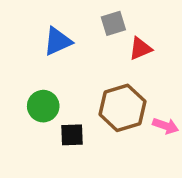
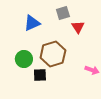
red triangle: (140, 49) -> (78, 27), turned -40
brown hexagon: (122, 108) -> (53, 54), moved

